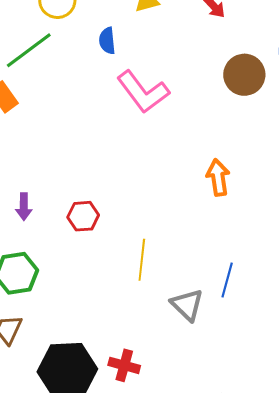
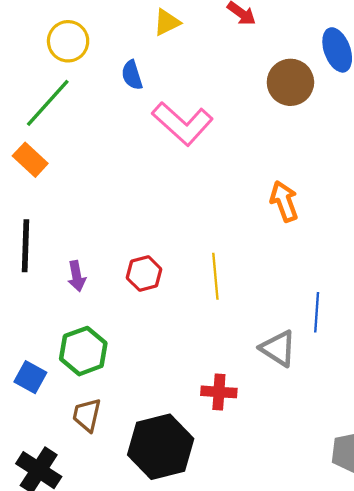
yellow line: (142, 260) -> (215, 276), moved
red cross: (124, 365) -> (219, 392), moved

